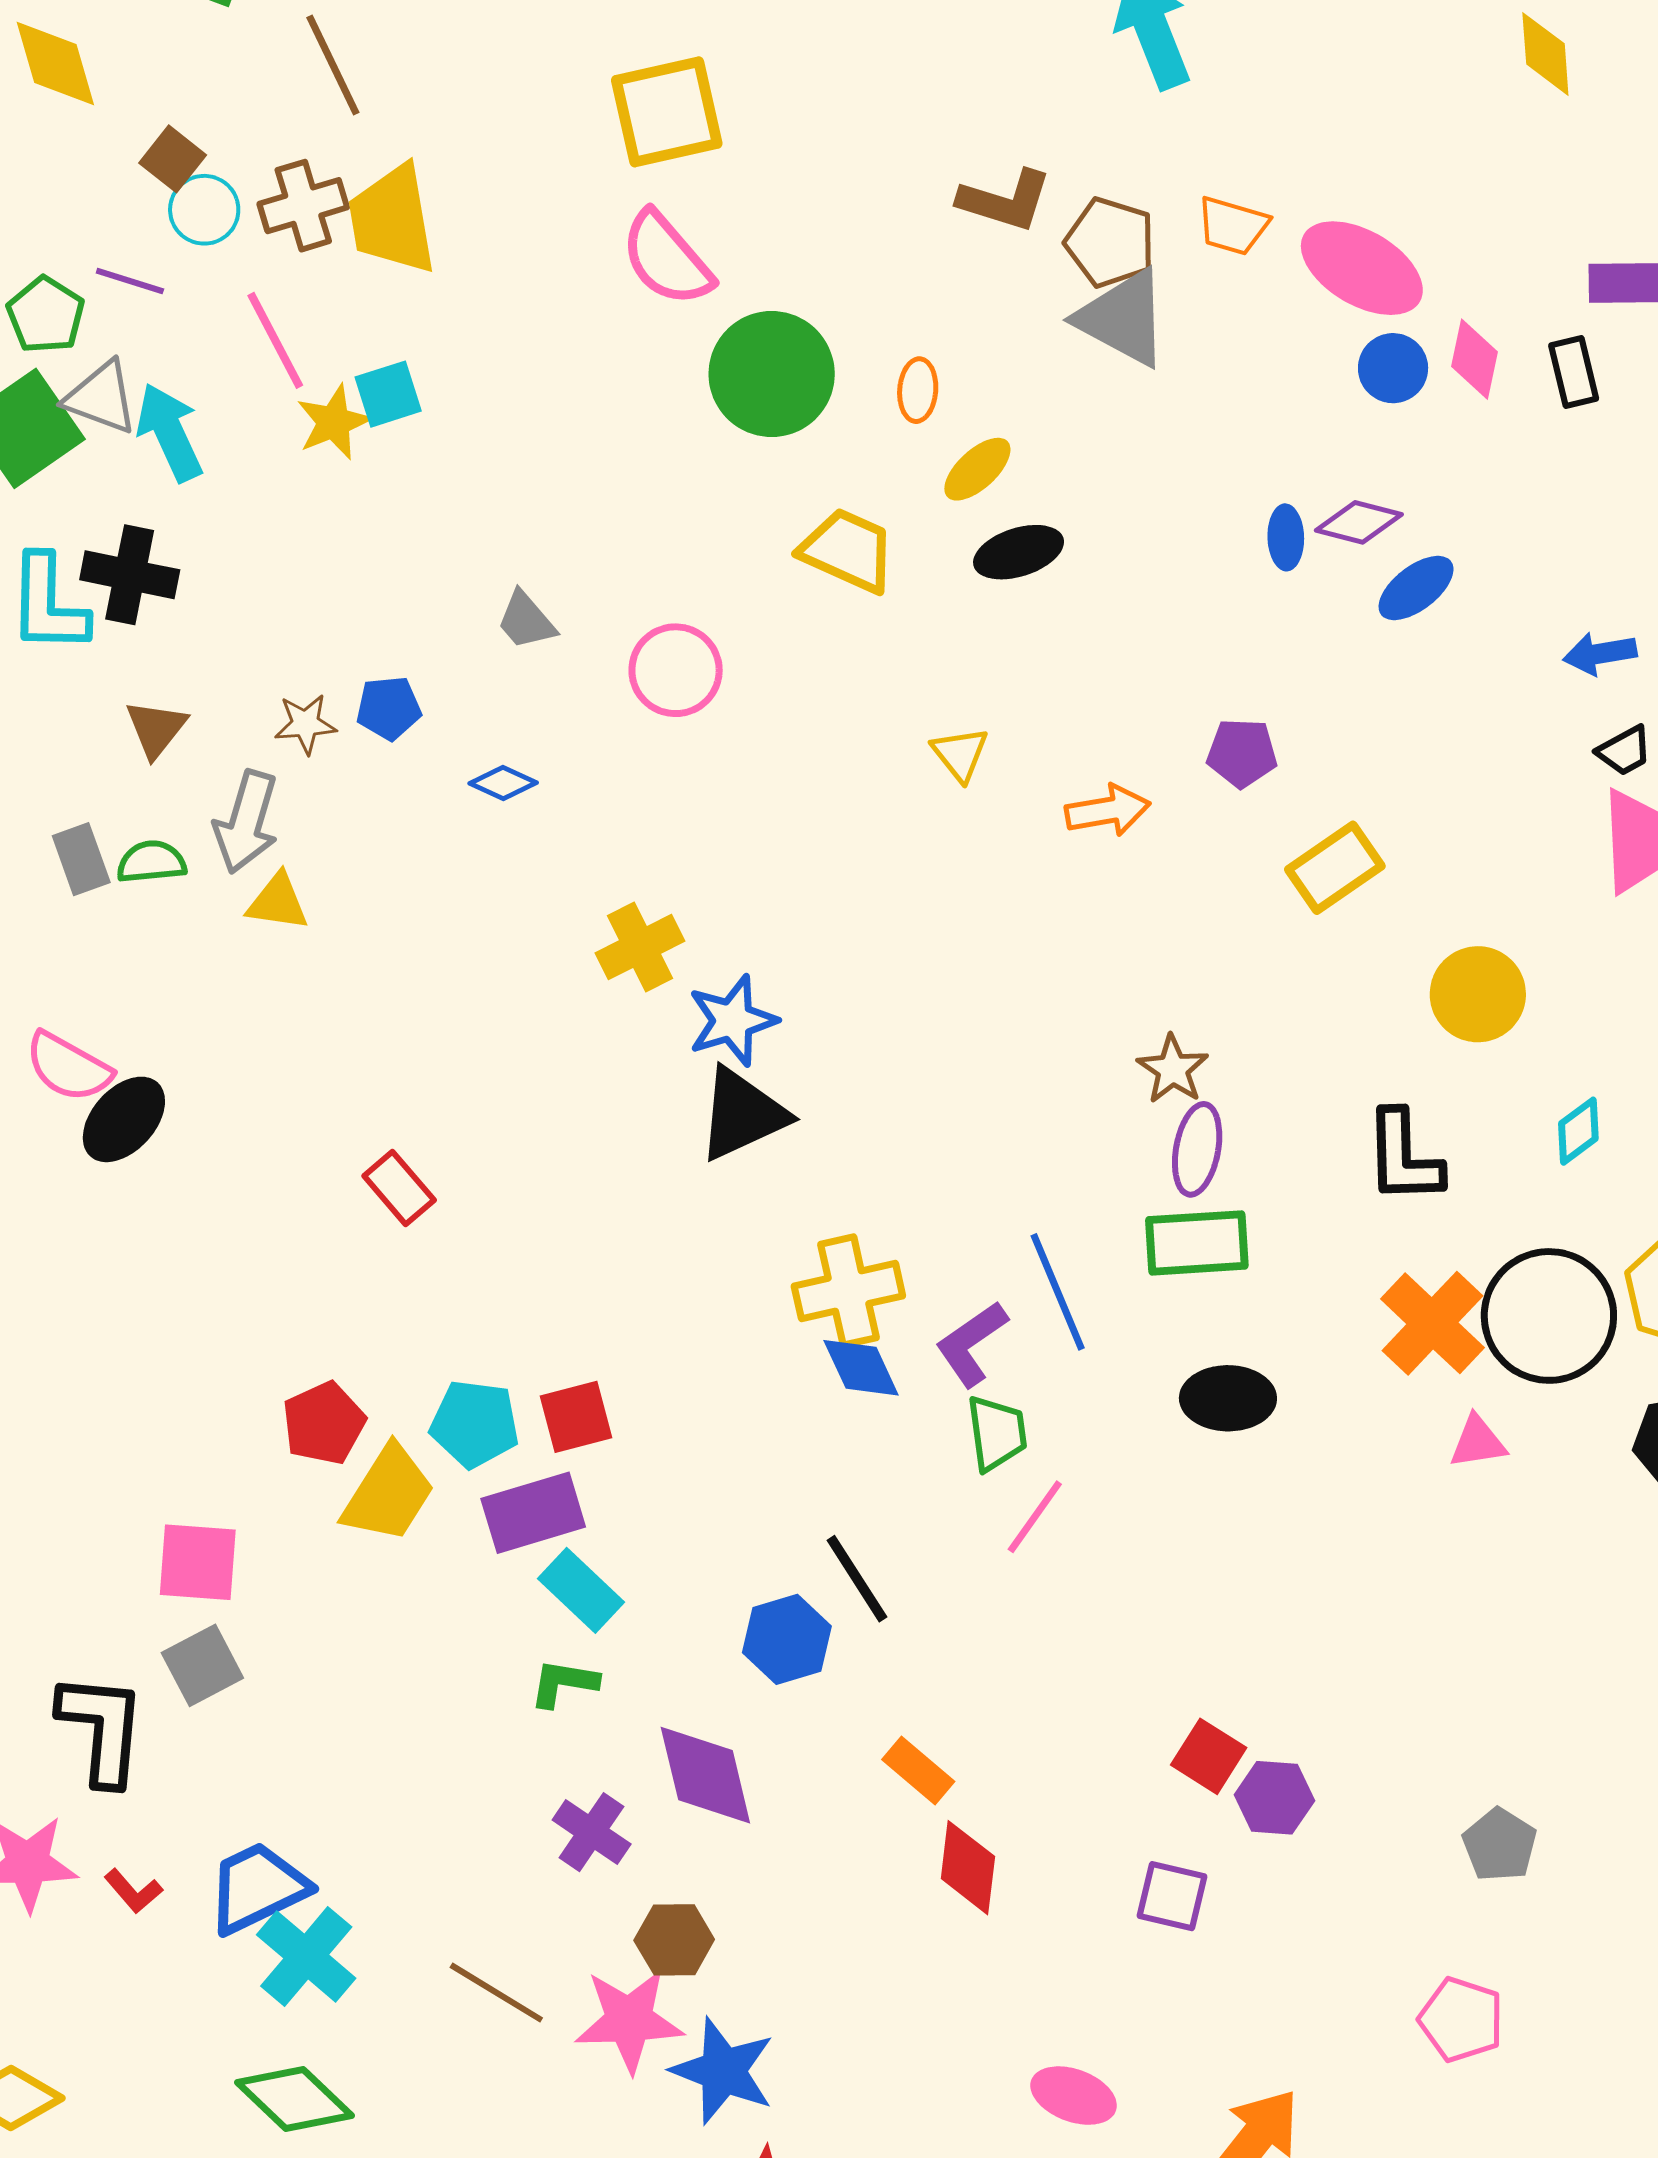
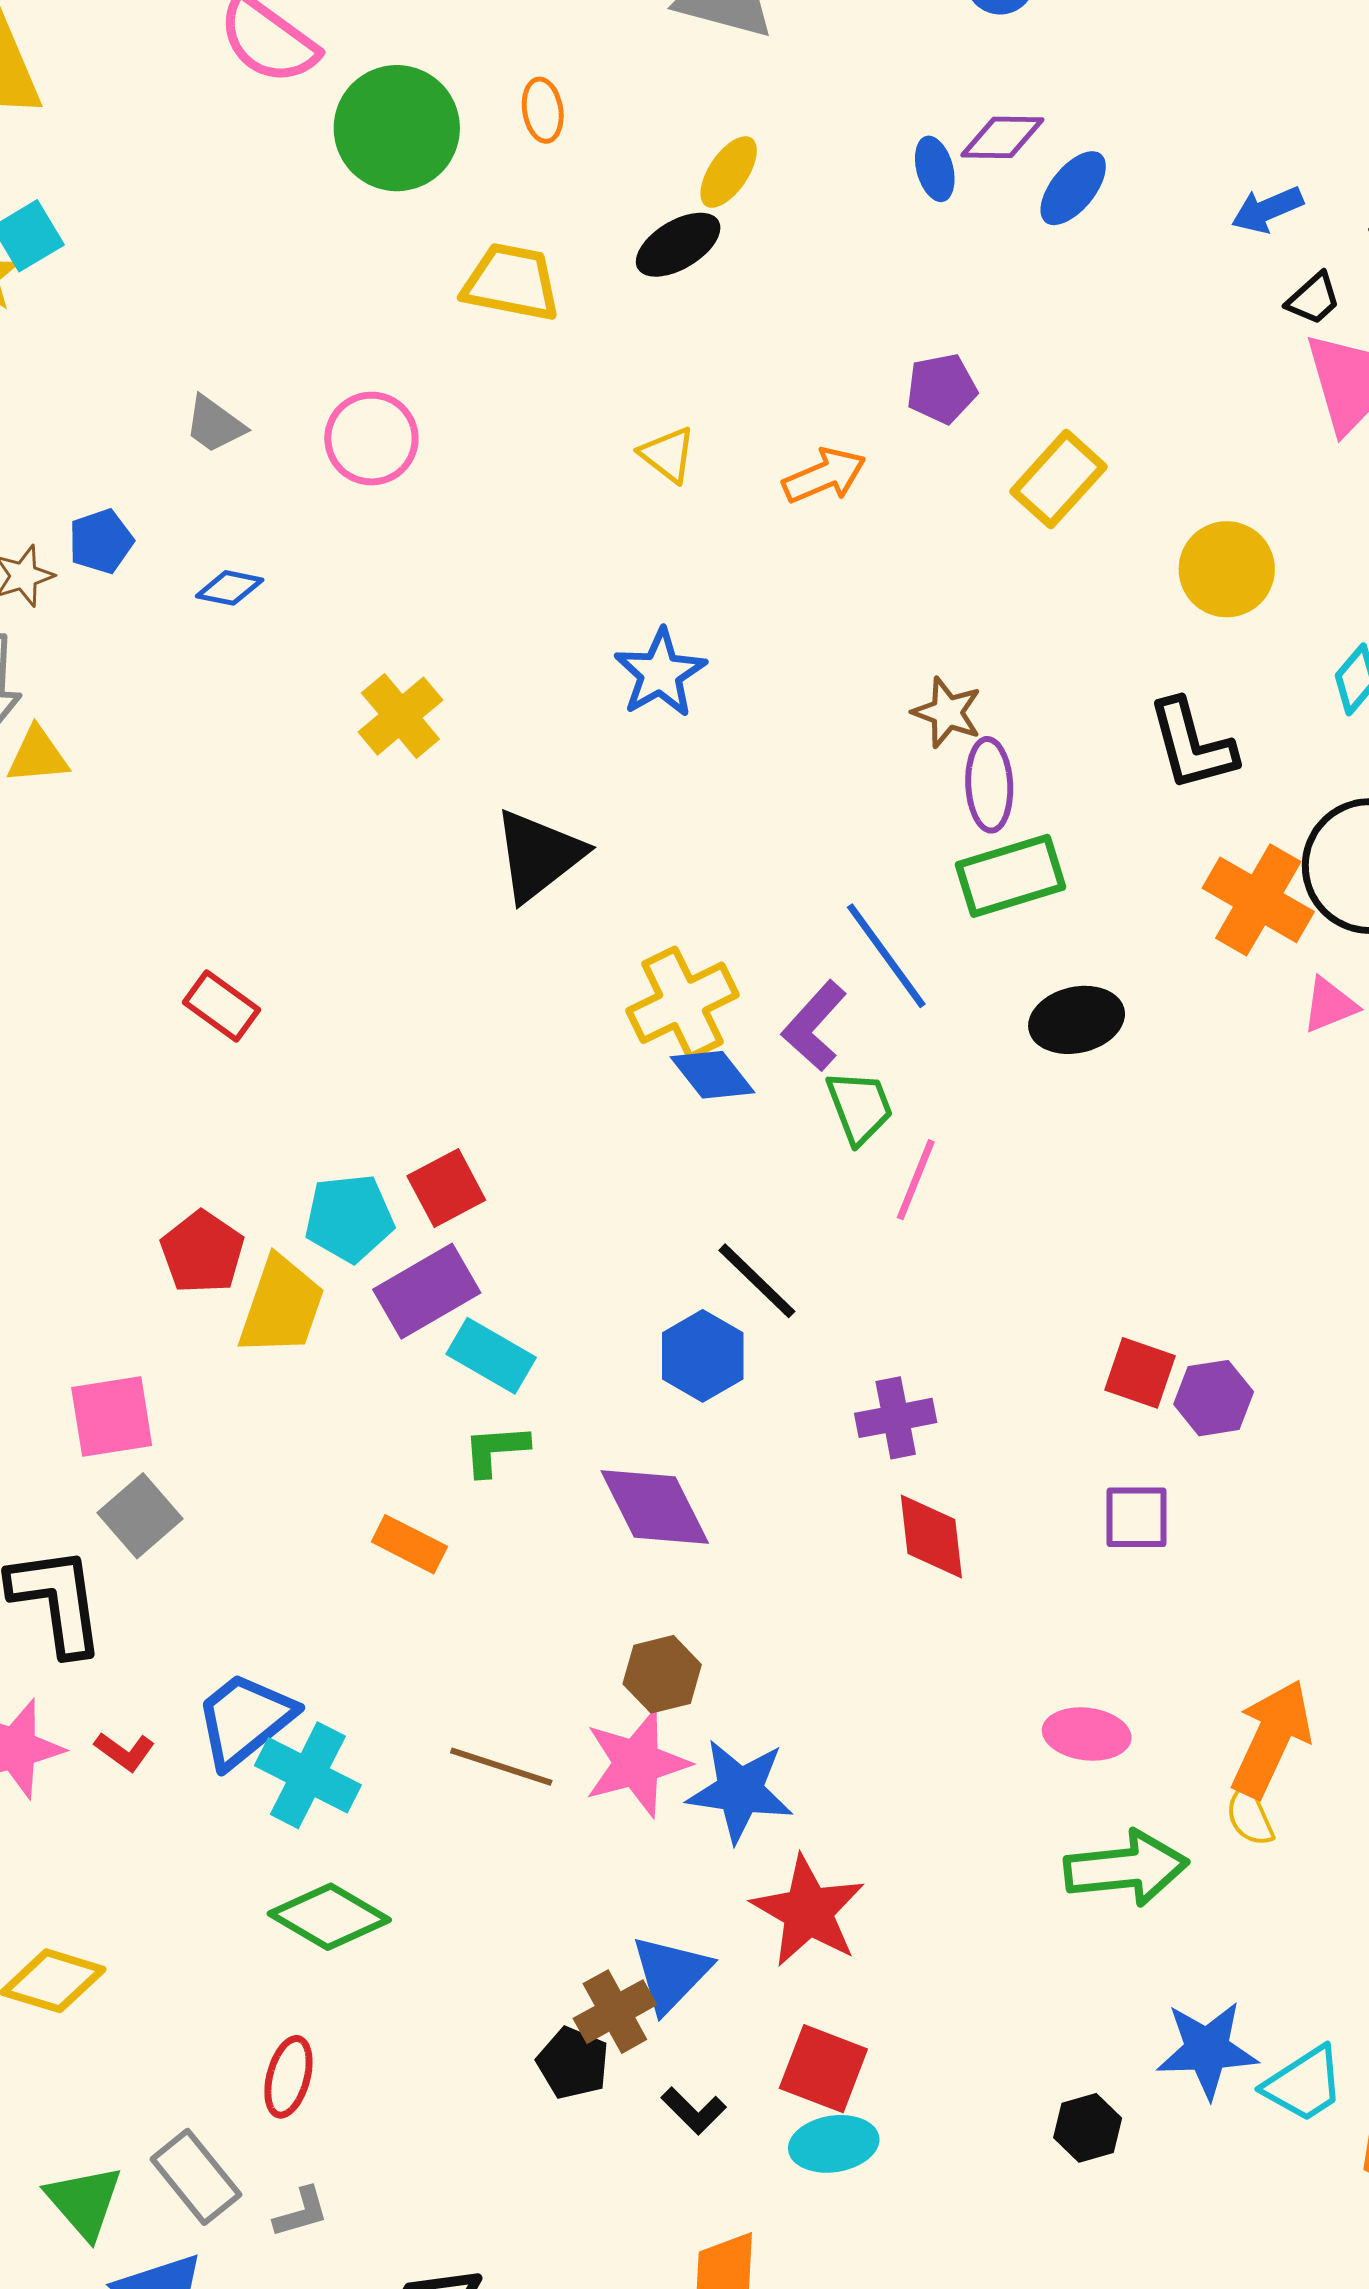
yellow ellipse: (977, 469) -> (729, 172), moved
blue star: (732, 1021) -> (660, 673), moved
orange rectangle: (918, 1771) -> (409, 1544), moved
purple cross: (592, 1832) -> (896, 1418), moved, turned -32

